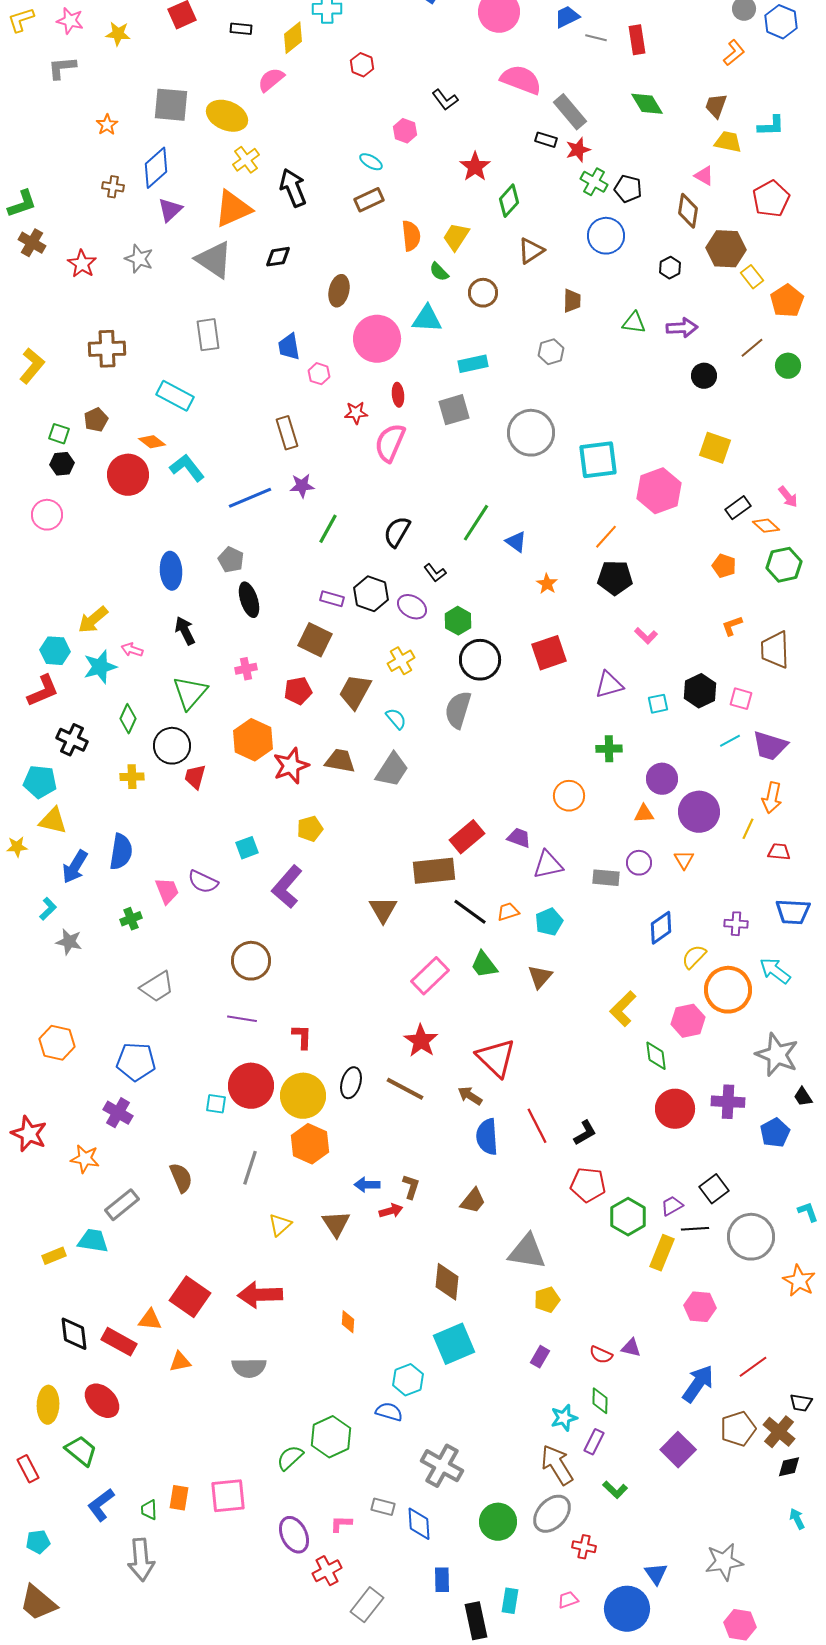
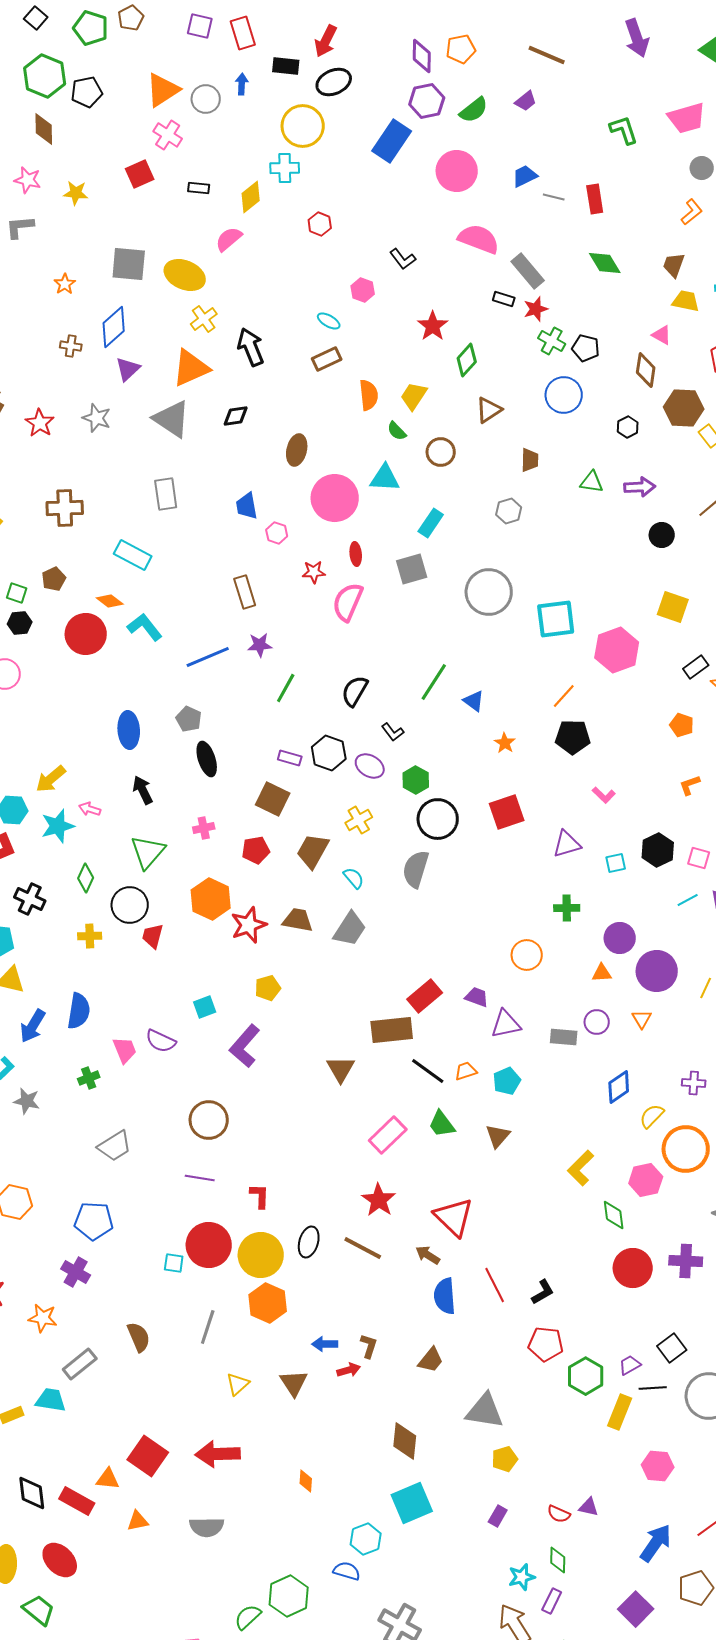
cyan rectangle: (473, 364) -> (431, 523), turned -44

